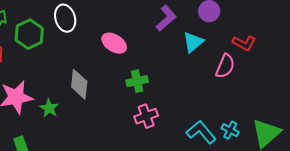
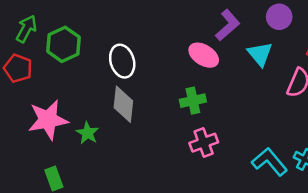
white ellipse: (65, 18) -> (122, 61), moved
cyan triangle: (193, 42) -> (260, 54), turned -30
pink ellipse: (114, 43) -> (204, 55), moved

